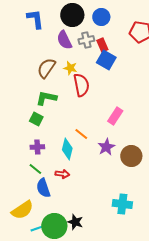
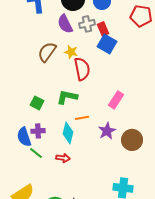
green L-shape: (46, 98) -> (67, 97), moved
orange line: (81, 134) -> (82, 118), turned -48
blue semicircle: (43, 188) -> (24, 137), moved

